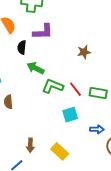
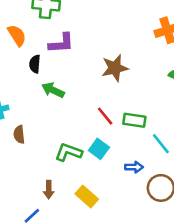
brown star: (84, 52) -> (115, 68), size x1.5
green L-shape: (53, 86) -> (69, 152), moved
cyan square: (70, 115) -> (99, 149), turned -35

